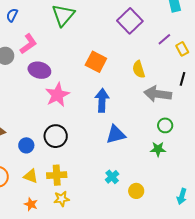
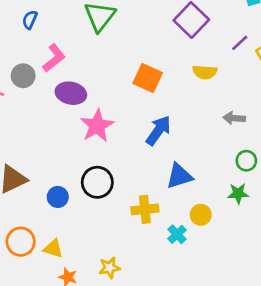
yellow semicircle: (139, 69) -> (205, 72), moved, turned -66
gray arrow: (158, 94) -> (234, 118), size x0.6
blue arrow: (102, 100) -> (158, 130), turned 35
yellow cross: (57, 175) -> (145, 209), moved
yellow triangle: (31, 176) -> (53, 249), moved
yellow circle: (136, 191) -> (201, 215), moved

